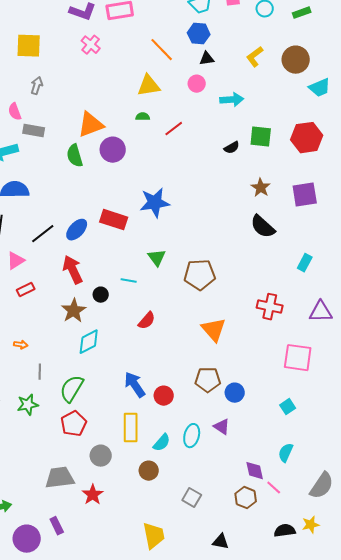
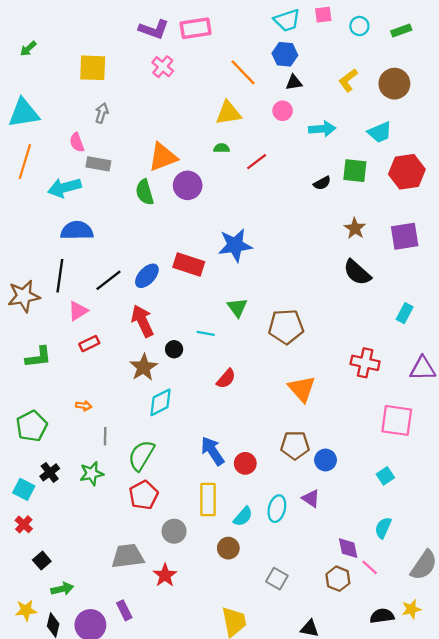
cyan trapezoid: (320, 88) -> (380, 132), moved

